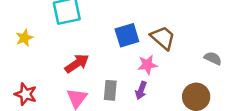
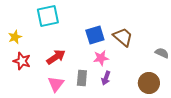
pink star: (147, 65) -> (101, 58), moved
red star: (26, 94) -> (22, 61), moved

